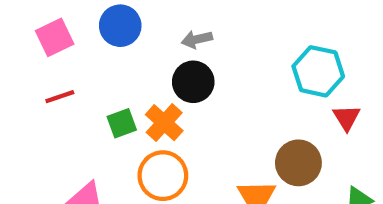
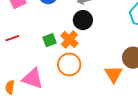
red line: (60, 97) -> (12, 38), moved

